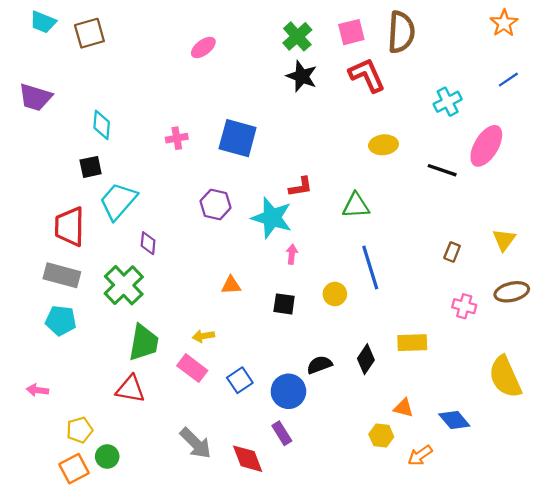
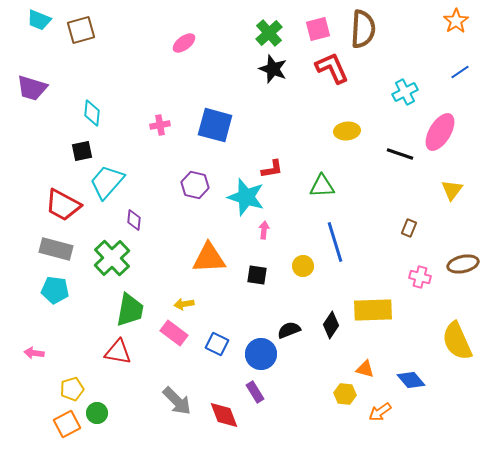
red trapezoid: (70, 227) -> (63, 205), turned -63
yellow triangle: (504, 240) -> (452, 190), moved
orange triangle: (231, 285) -> (209, 258), size x1.8
yellow rectangle: (412, 343) -> (373, 310), size x1.4
blue square: (240, 380) -> (217, 344), turned -30

